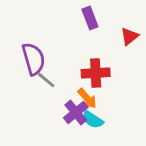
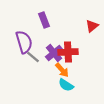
purple rectangle: (90, 18) -> (44, 20), moved
purple cross: (76, 112) -> (54, 53), moved

